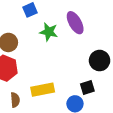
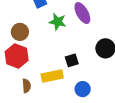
black square: (87, 87) -> (72, 60), moved

